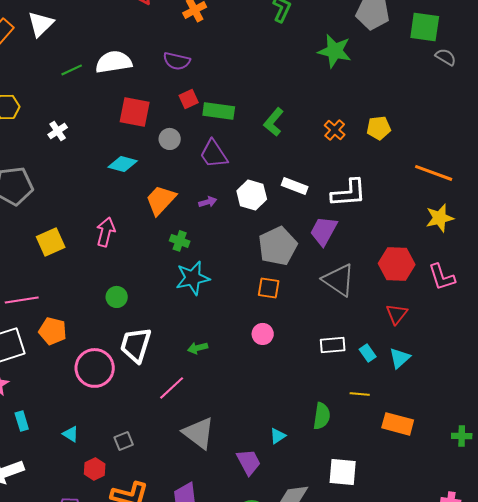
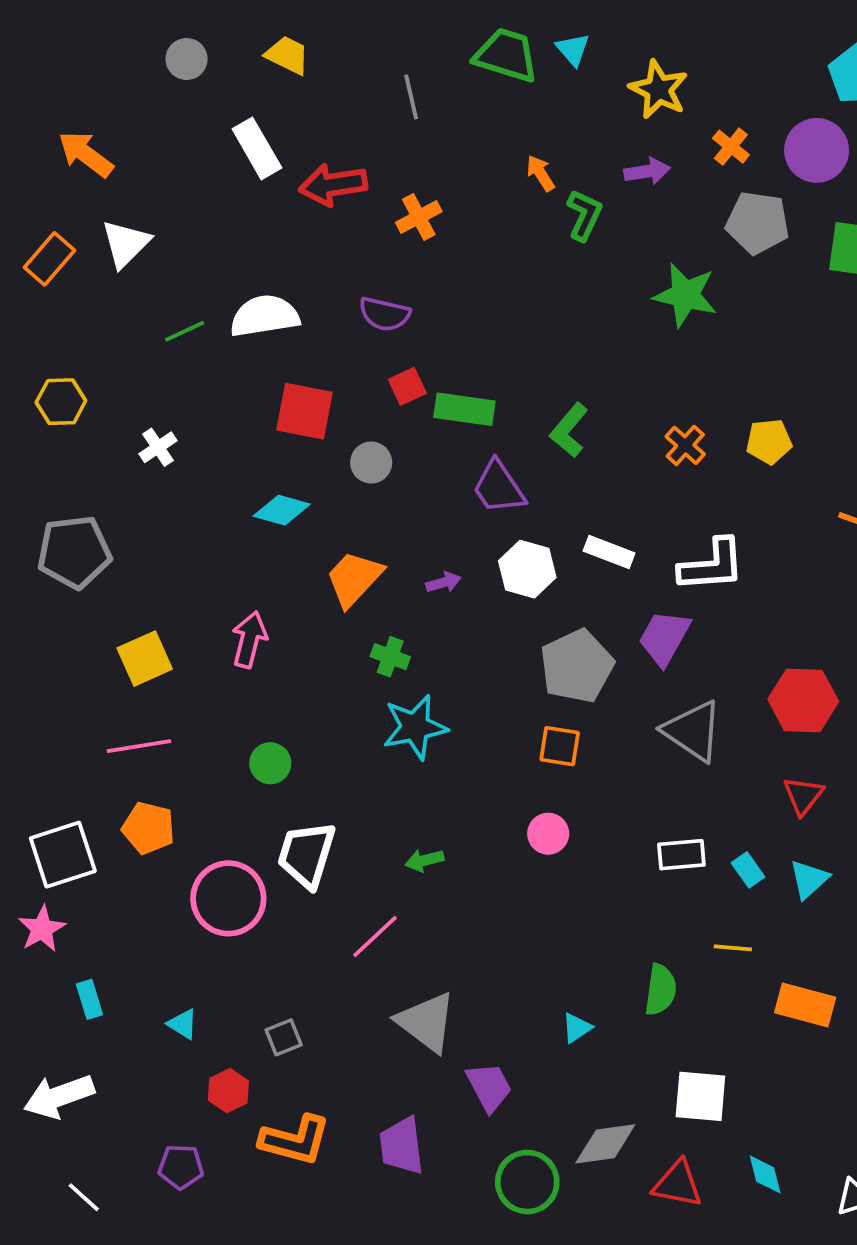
purple trapezoid: (214, 154) -> (499, 487), moved
pink line: (22, 300) -> (139, 746), moved
purple trapezoid: (249, 462) -> (489, 1087), moved

